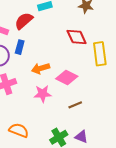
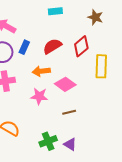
red semicircle: (24, 21) -> (52, 46), moved
red diamond: (77, 37) -> (81, 46), turned 65

